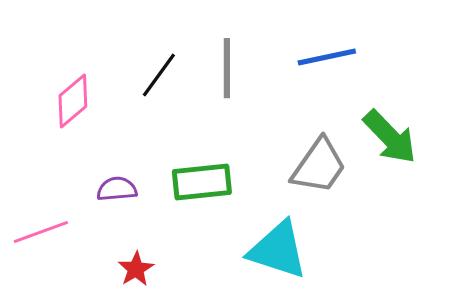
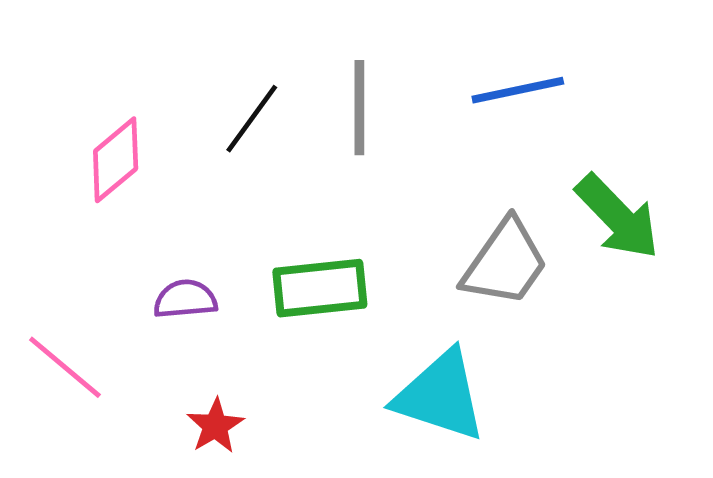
pink line: (41, 232) -> (65, 367), turned 60

